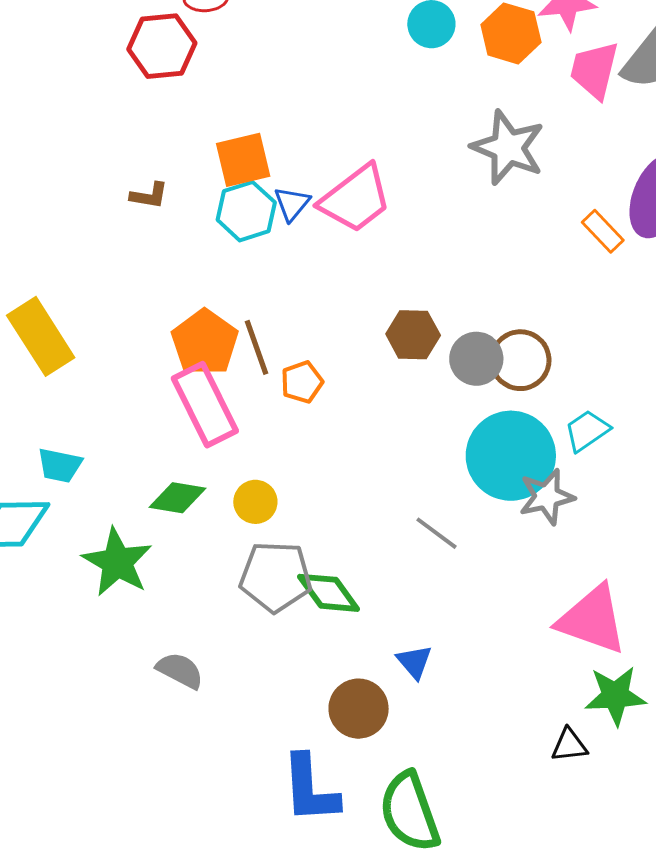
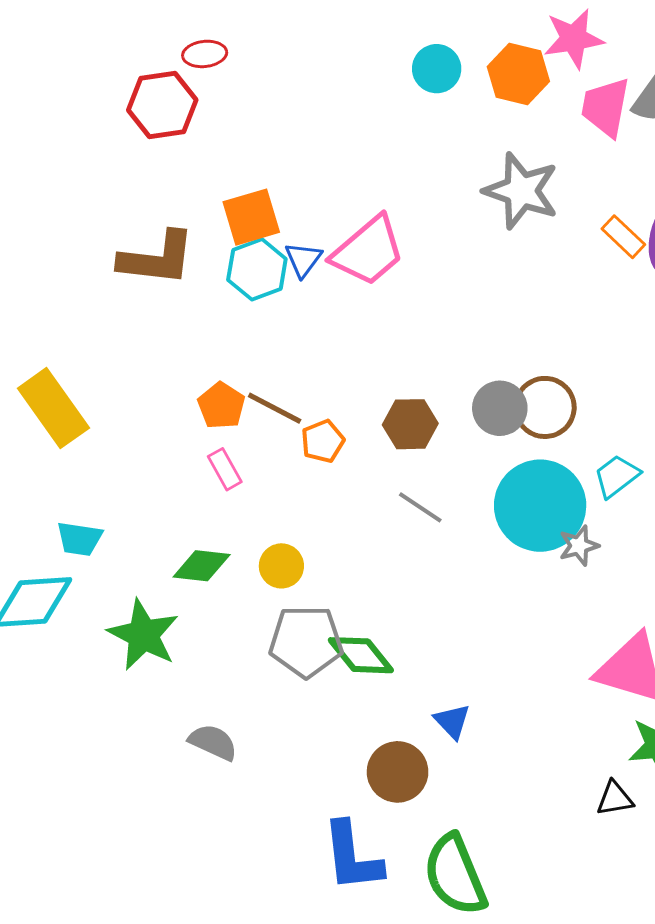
brown L-shape: (149, 196) -> (157, 258), size x2.0
orange rectangle: (603, 231) -> (623, 237), moved
brown hexagon: (413, 335) -> (410, 424), moved
orange pentagon: (205, 342) -> (221, 406), size x0.7
brown line: (257, 347) -> (275, 408), turned -40
pink rectangle: (205, 405) -> (225, 469), size x0.5
gray star: (547, 497) -> (579, 546), size x0.7
gray line: (437, 533) -> (420, 507), moved

